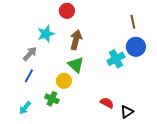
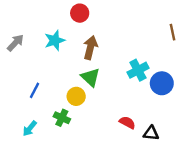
brown line: (133, 22) -> (172, 32), moved
blue circle: (136, 47) -> (162, 83), moved
gray arrow: (30, 54) -> (15, 43), moved
black triangle: (127, 112) -> (151, 133), turned 40

